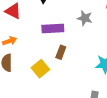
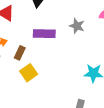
brown rectangle: (61, 52) -> (20, 53), moved

